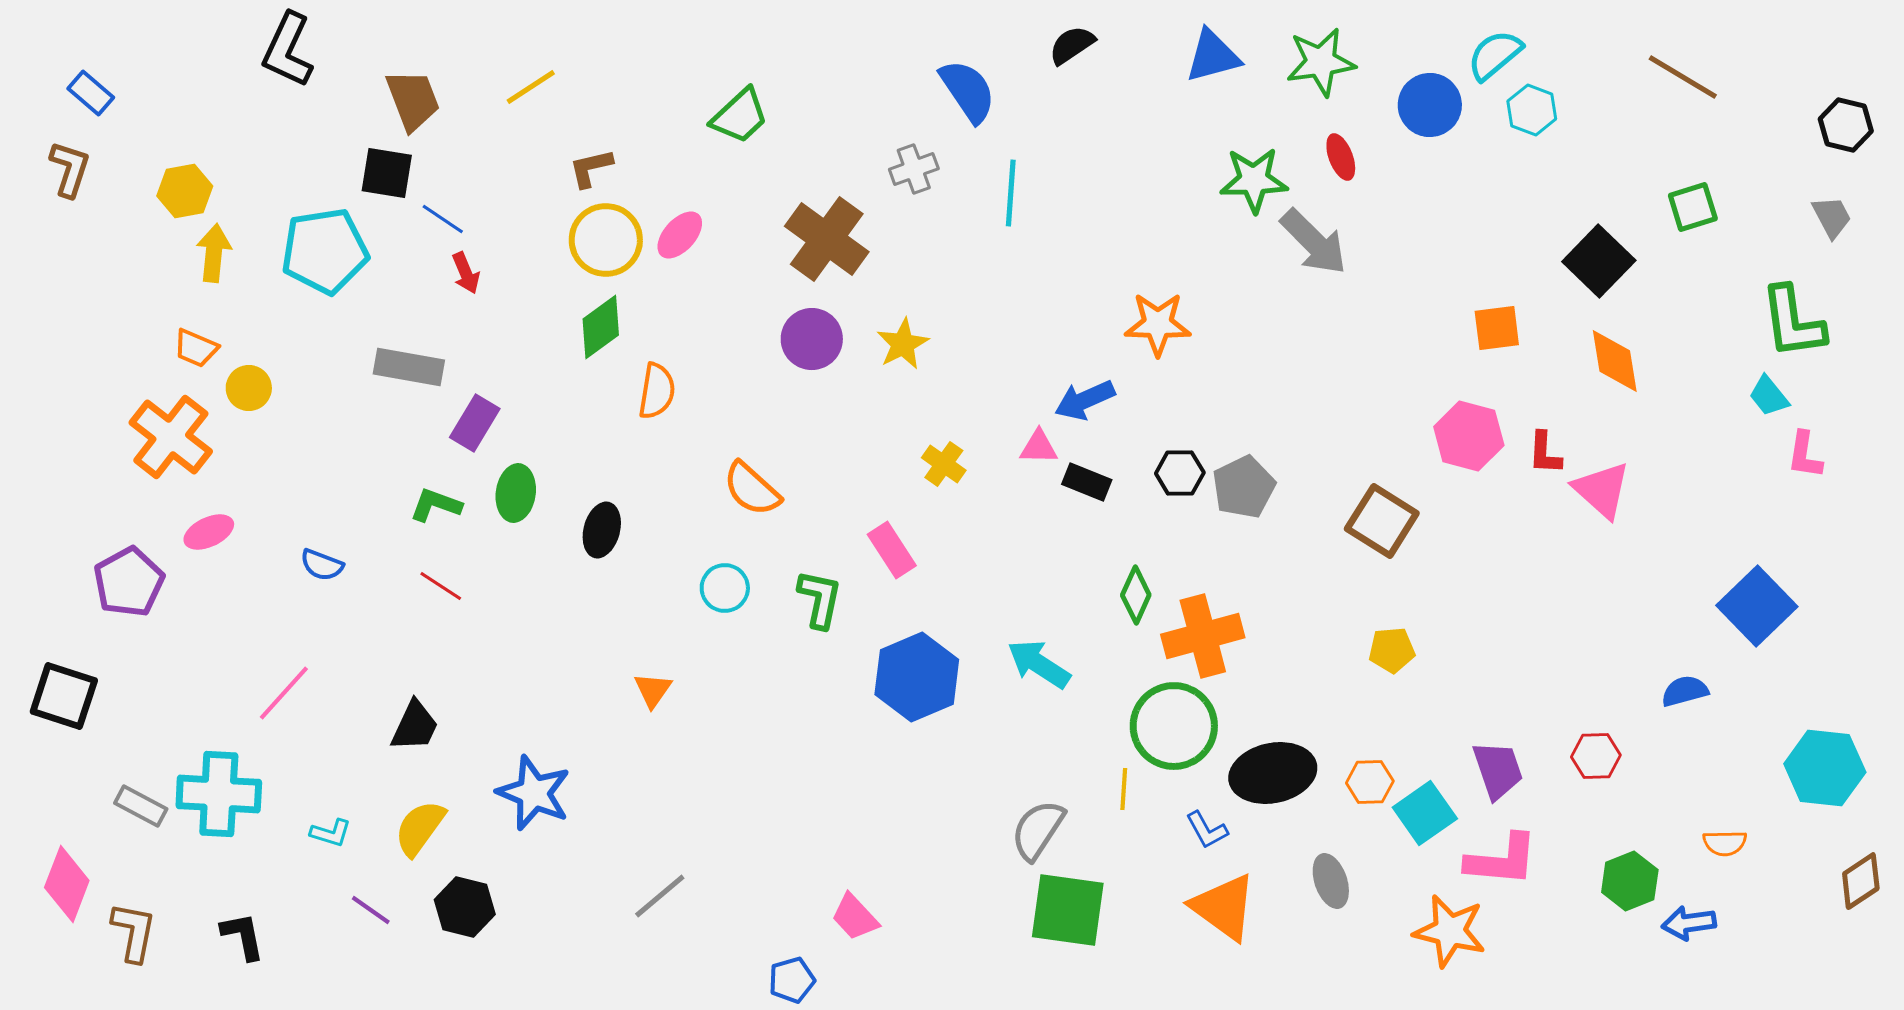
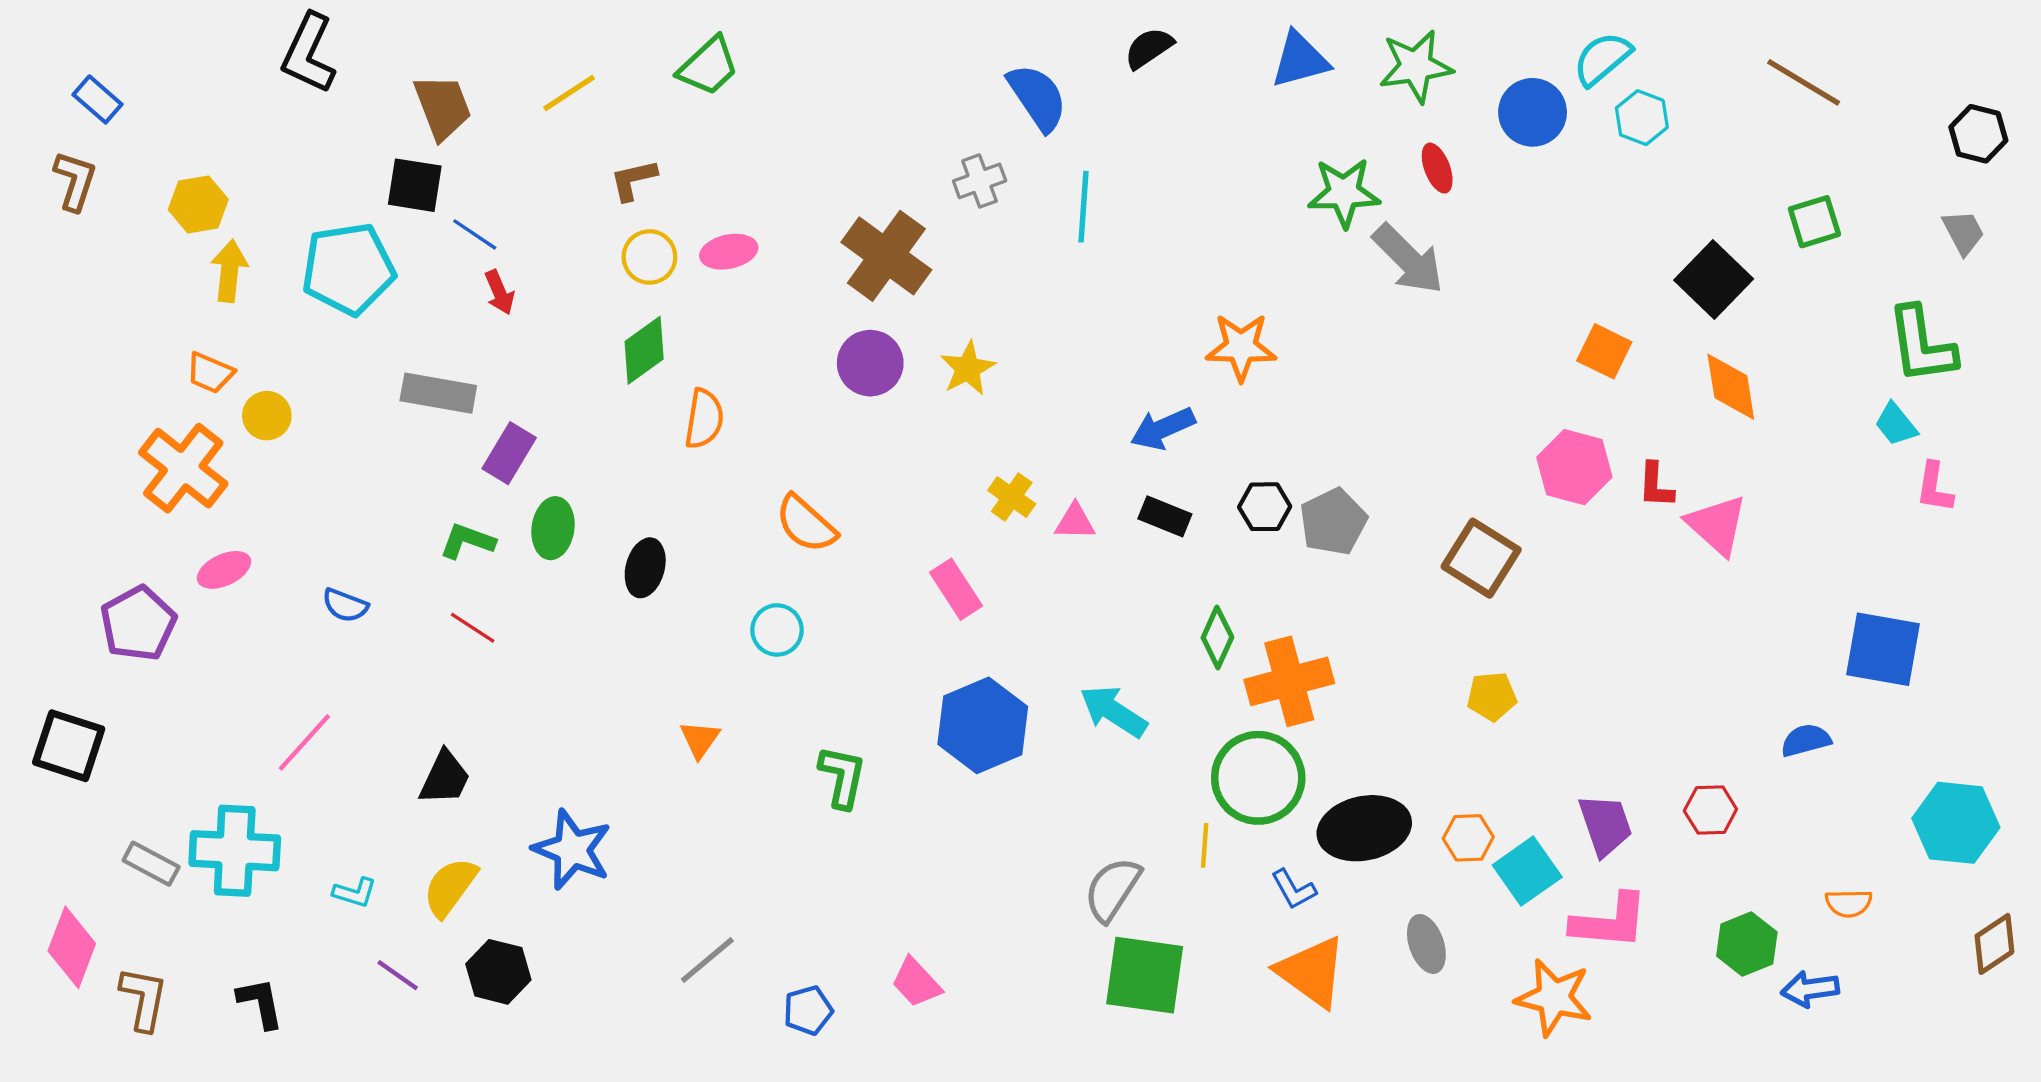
green trapezoid: (740, 116) -> (708, 66), moved
pink ellipse: (680, 235) -> (729, 252), turned 36
yellow circle: (606, 240) -> (649, 257), size x0.7
orange square: (1497, 328) -> (1604, 351), turned 33
pink triangle: (1039, 447) -> (1075, 522), moved
green L-shape: (820, 599) -> (842, 777), moved
blue square: (1757, 606) -> (1883, 649), turned -36
blue pentagon: (792, 980) -> (808, 1010), moved

